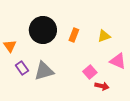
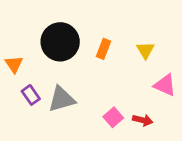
yellow triangle: (104, 36) -> (145, 50), turned -40
pink square: (90, 72) -> (113, 117), moved

